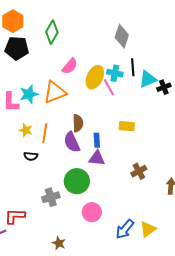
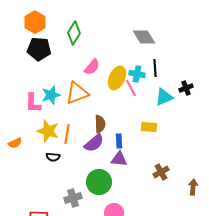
gray diamond: (122, 36) -> (144, 37), turned -50
cyan triangle: (148, 79) -> (164, 97), moved
yellow star: (26, 130) -> (48, 131), size x1.6
purple semicircle: (72, 142) -> (94, 143), turned -105

